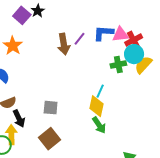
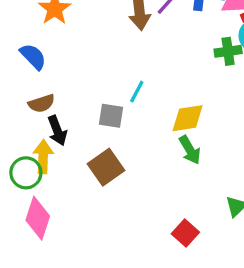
cyan line: (100, 91) -> (137, 92), moved
yellow diamond: (97, 106) -> (188, 118), turned 65

